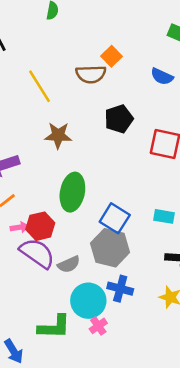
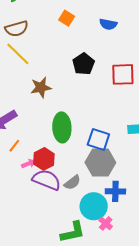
brown semicircle: (91, 74) -> (17, 29), moved

